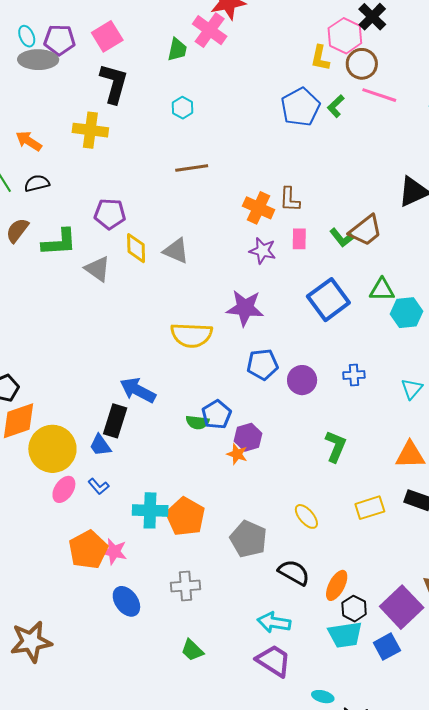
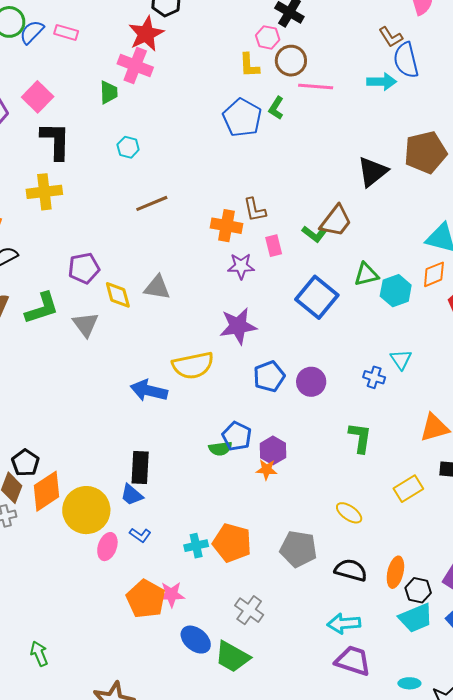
pink hexagon: (345, 36) -> (268, 37), size x0.7
gray triangle: (97, 269) -> (85, 324), turned 32
blue cross: (354, 375) -> (374, 377), moved, turned 35
cyan triangle: (412, 389) -> (401, 360), moved
blue arrow: (138, 390) -> (149, 391), moved
cyan cross: (150, 510) -> (196, 546), size x0.7
gray cross: (186, 586) -> (249, 610), turned -36
green trapezoid: (192, 650) -> (232, 657), moved, size x1.5

